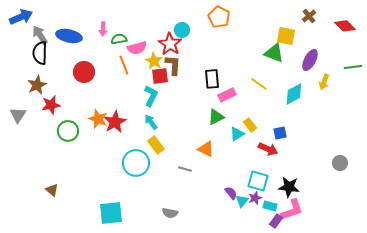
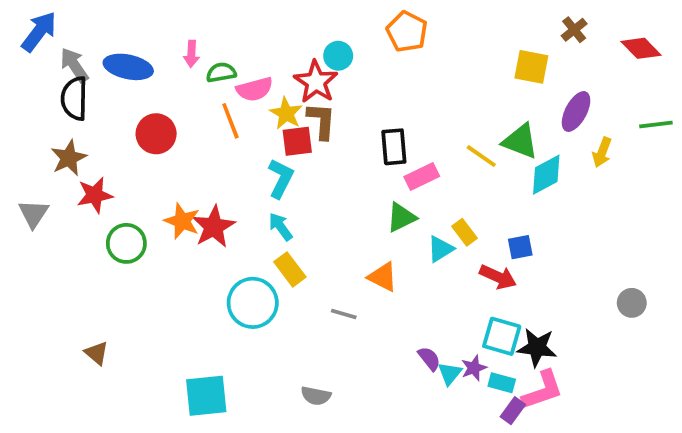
blue arrow: (21, 17) -> (39, 32), turned -30
green triangle: (274, 53) -> (520, 141), moved
cyan square: (258, 181) -> (502, 336), moved

